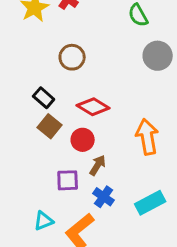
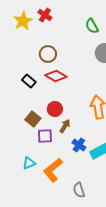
red diamond: (93, 107) -> (56, 76), moved
brown square: (50, 126) -> (33, 119), moved
blue cross: (104, 197) -> (79, 145), moved

